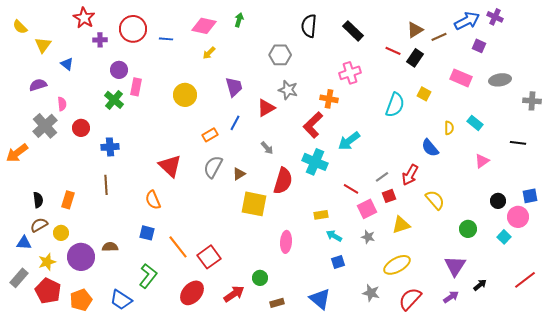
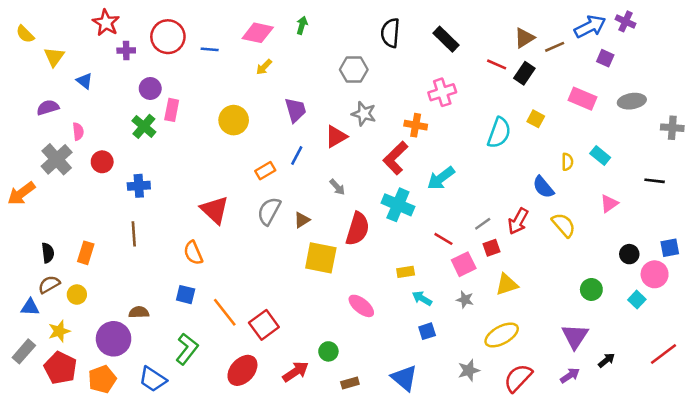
yellow semicircle: (435, 200) -> (564, 225), moved
pink ellipse: (286, 242) -> (361, 306), turned -55
purple circle: (81, 257) -> (114, 339), moved
gray star: (371, 293) -> (469, 370), turned -30

